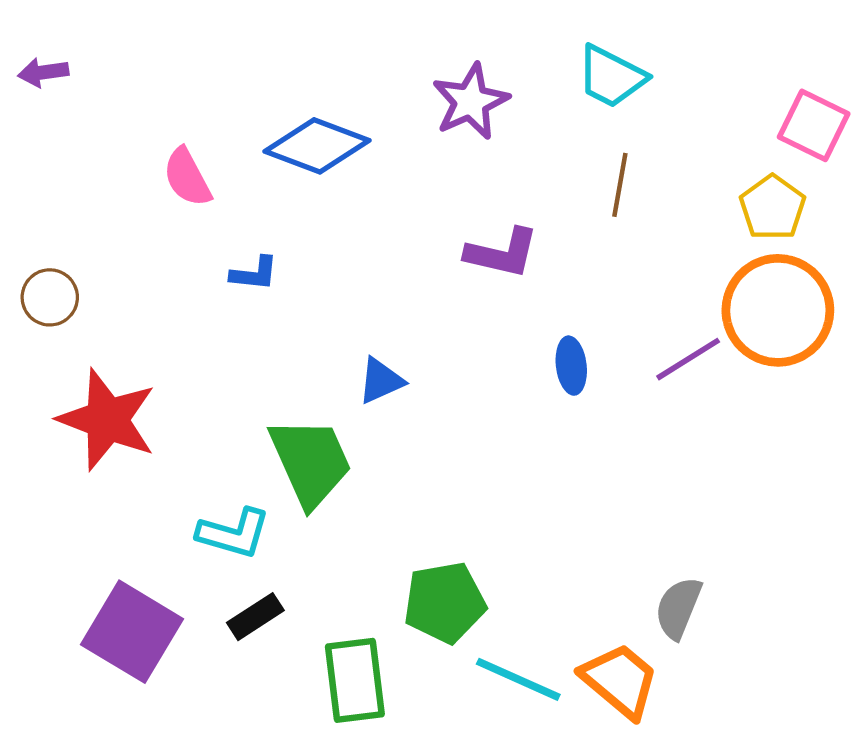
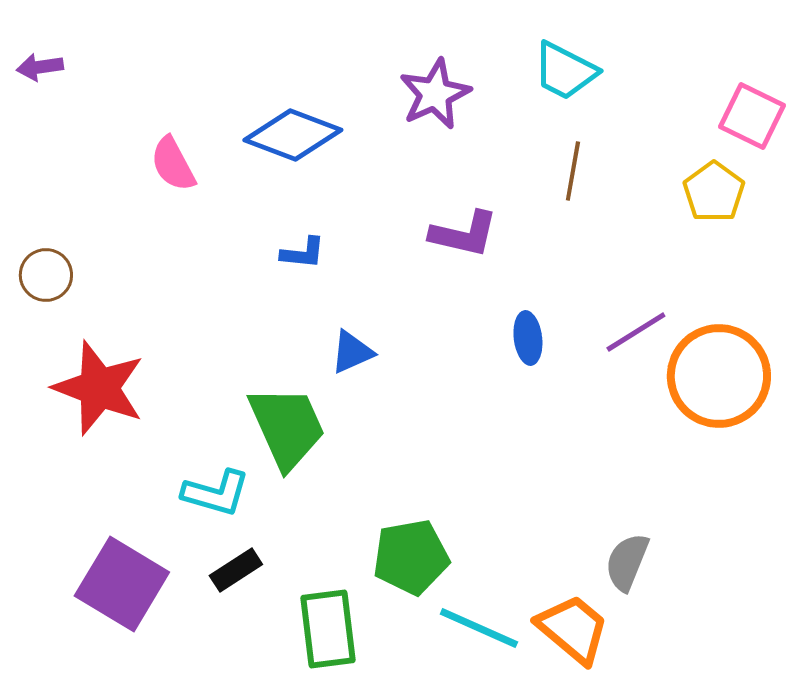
blue L-shape: (254, 274) -> (303, 253), moved
orange circle: (778, 310) -> (719, 376), moved

